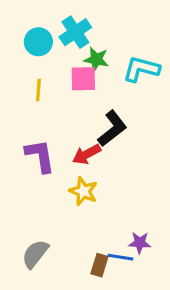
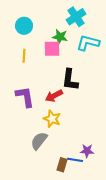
cyan cross: (75, 32) -> (76, 17), moved
black L-shape: (112, 129) -> (70, 80), turned 135
gray semicircle: (35, 254) -> (39, 141), moved

